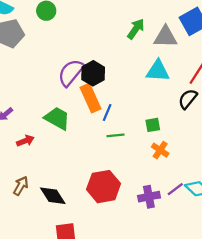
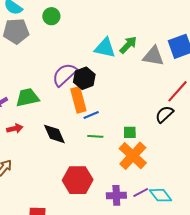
cyan triangle: (158, 71) -> (105, 48), moved
blue line: (107, 113) -> (91, 115), turned 35
green trapezoid: (57, 118) -> (27, 97), moved, turned -50
orange cross: (160, 150) -> (133, 156), size x1.8
black diamond: (53, 196) -> (54, 134), moved

